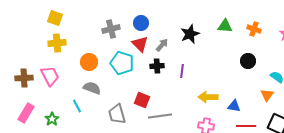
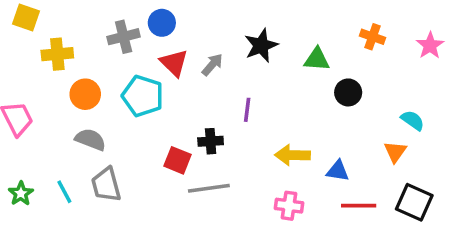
blue circle: (141, 23) -> (162, 23), moved
green triangle: (225, 26) -> (317, 59), moved
yellow cross: (57, 43) -> (57, 54), moved
black circle: (248, 61) -> (348, 92), moved
black cross: (157, 66) -> (211, 141), moved
cyan line: (77, 106) -> (64, 192), moved
gray trapezoid: (117, 114) -> (106, 185), moved

